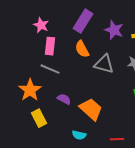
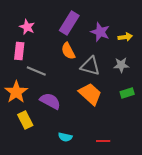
pink rectangle: (50, 46) -> (19, 51), moved
purple semicircle: (64, 99) -> (50, 101), size x1.5
orange trapezoid: (91, 109) -> (90, 94), moved

